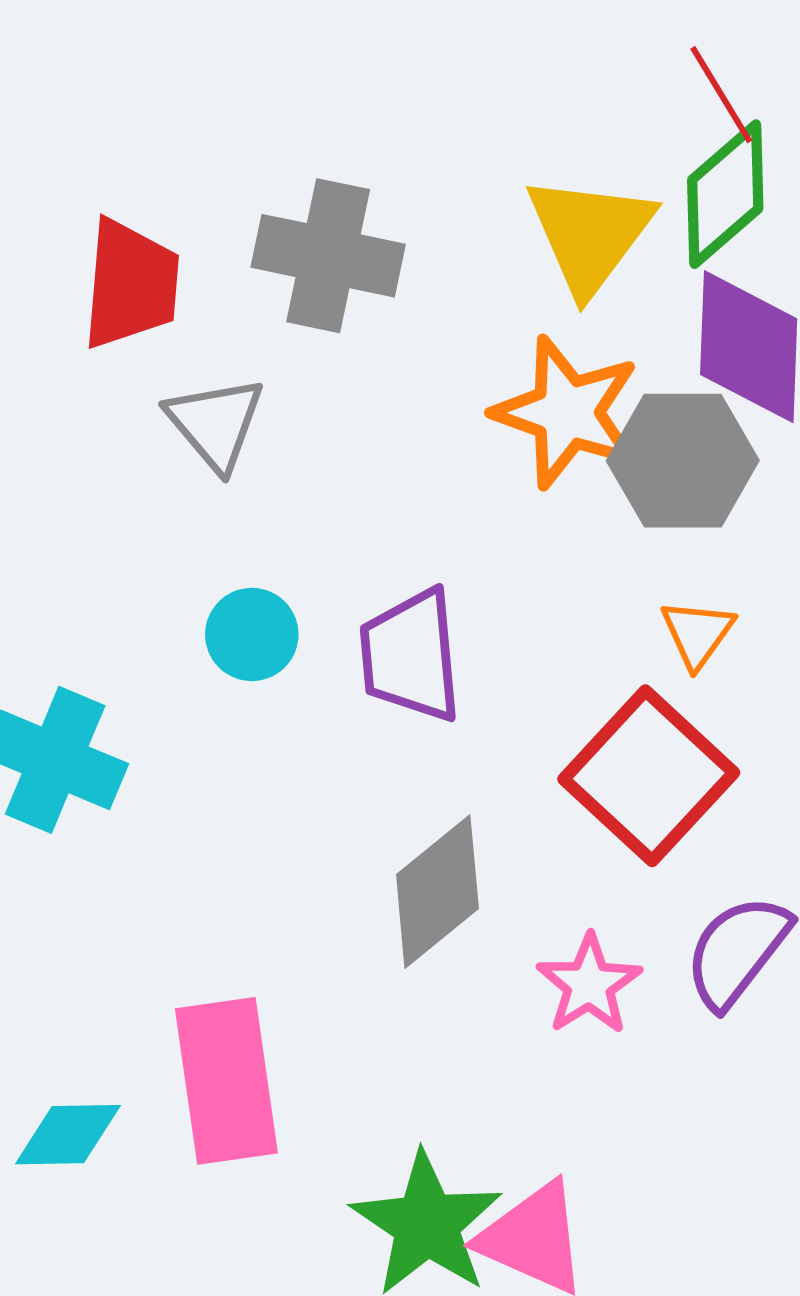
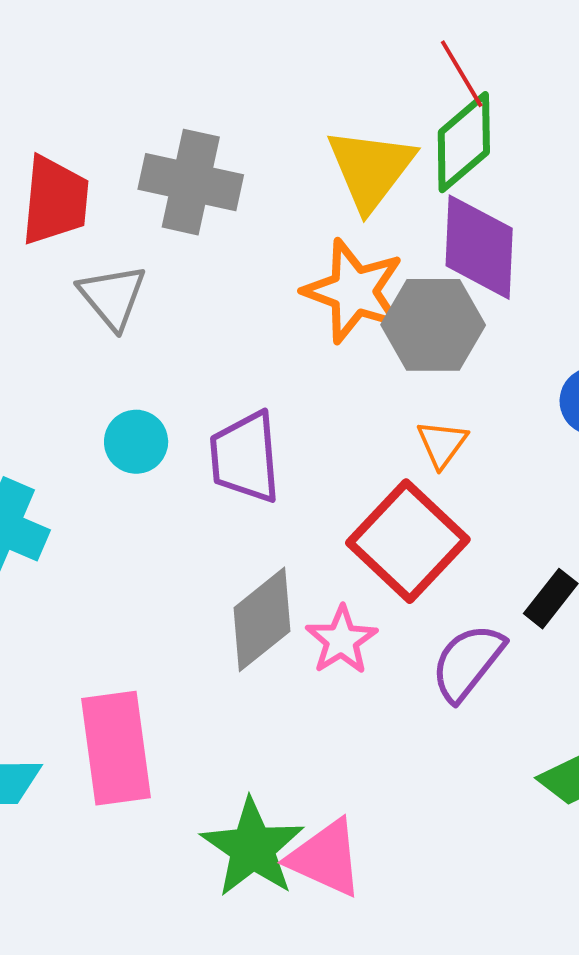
pink star: (589, 984) -> (341, 640), moved

